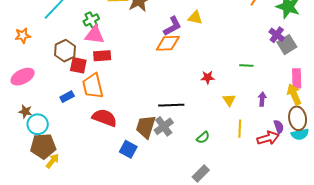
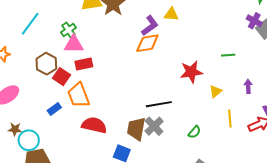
red square: (78, 65) -> (61, 77), turned 30
red star: (208, 77) -> (191, 72), size x1.6
yellow triangle: (229, 100) -> (216, 91), turned 32

